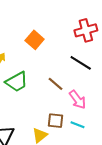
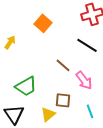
green trapezoid: (17, 82) -> (26, 86), moved
cyan line: (78, 125) -> (90, 111), moved, turned 48

